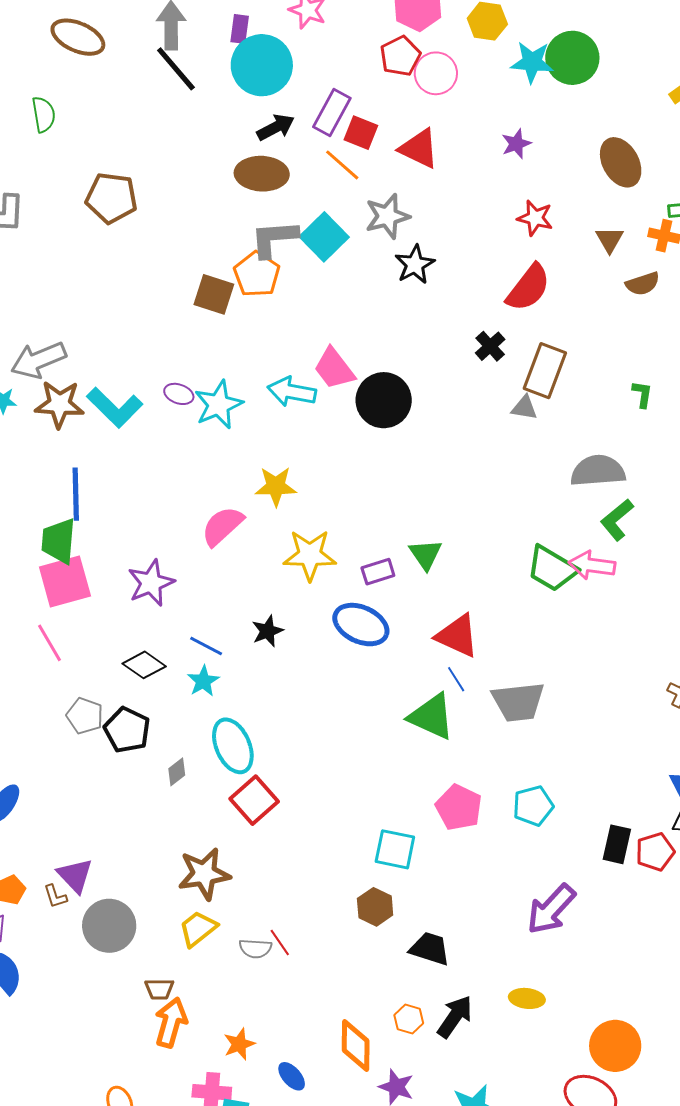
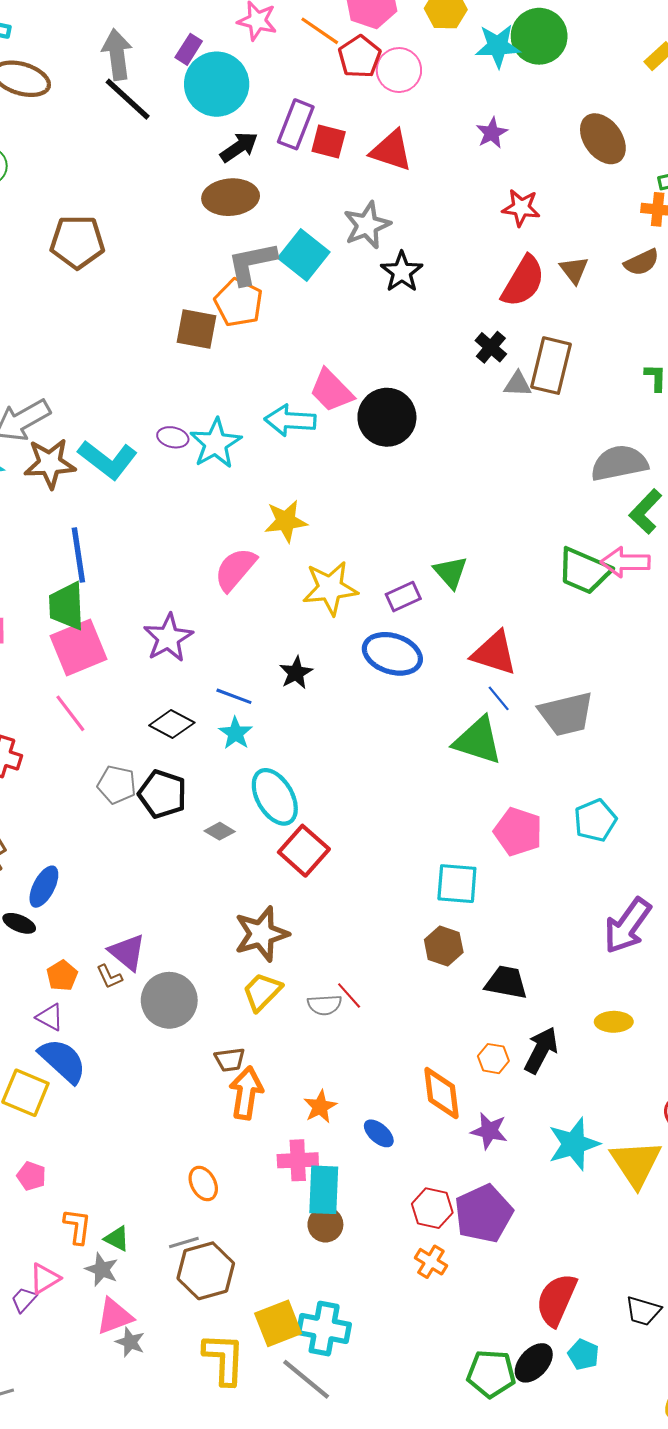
purple rectangle: (240, 29) -> (189, 49), turned 32
orange line: (342, 165) -> (320, 31), moved
brown triangle: (610, 240) -> (574, 270), moved
gray triangle: (524, 408) -> (518, 384), moved
gray diamond: (177, 772) -> (220, 831), turned 76

